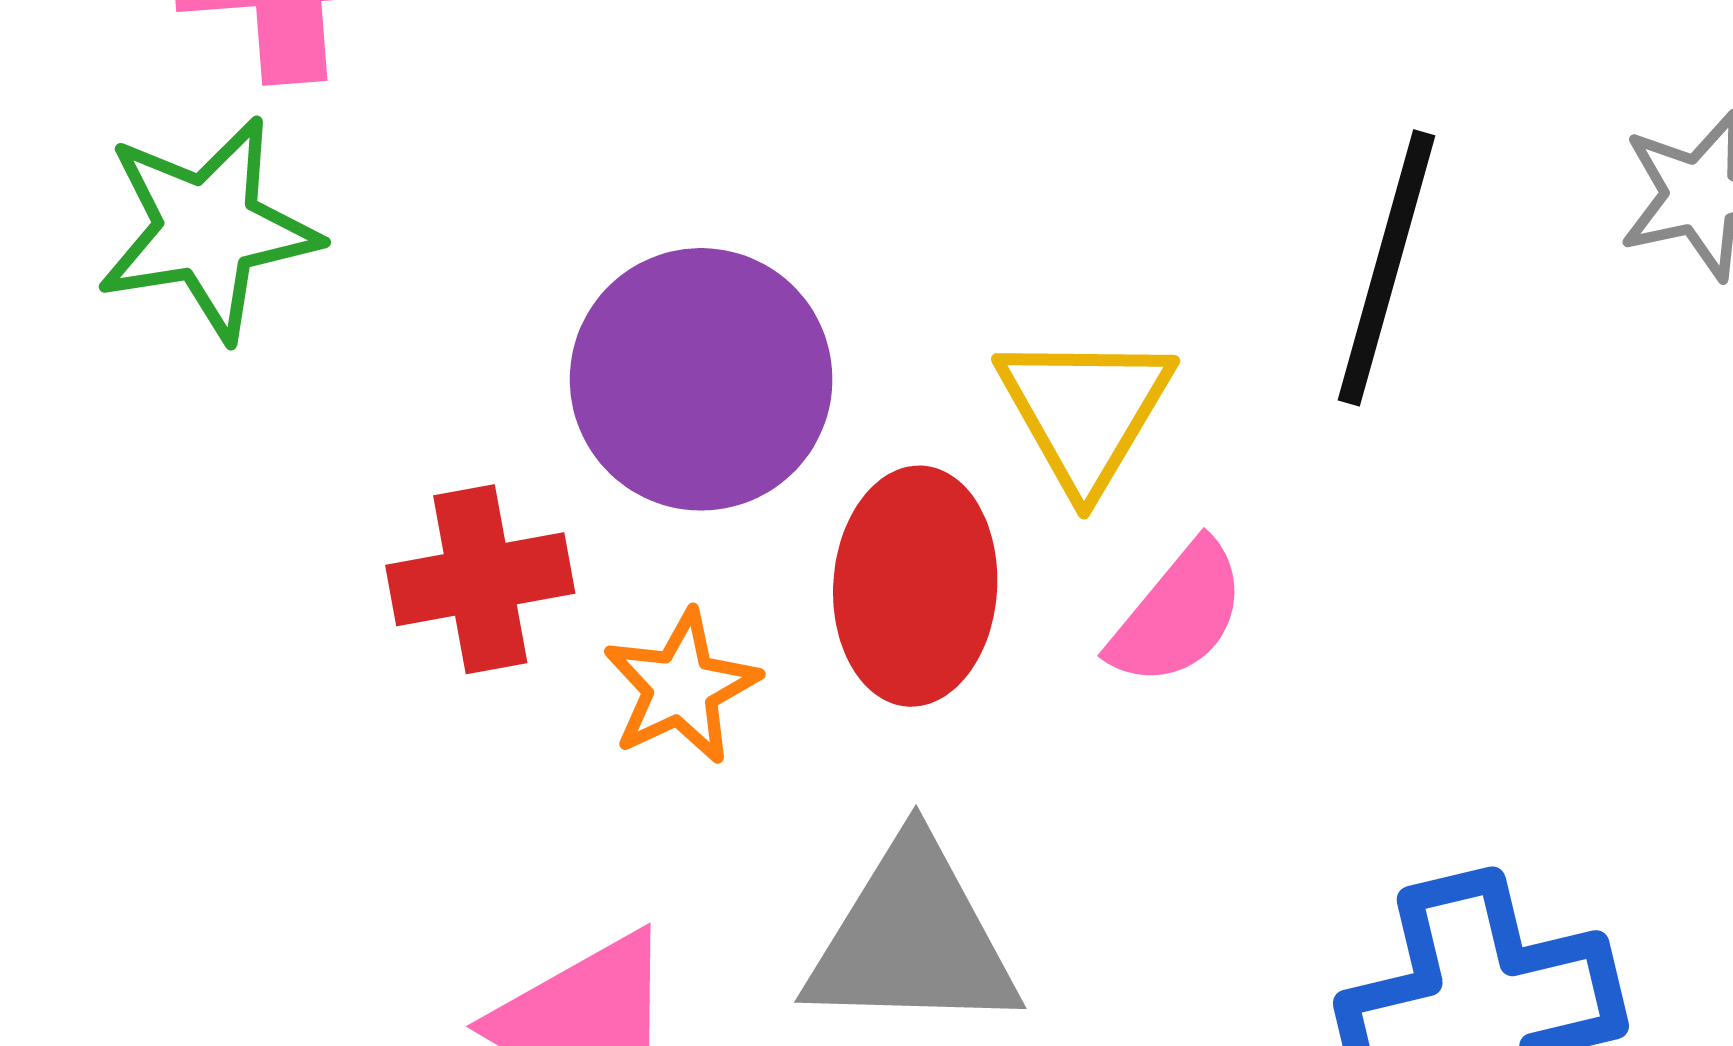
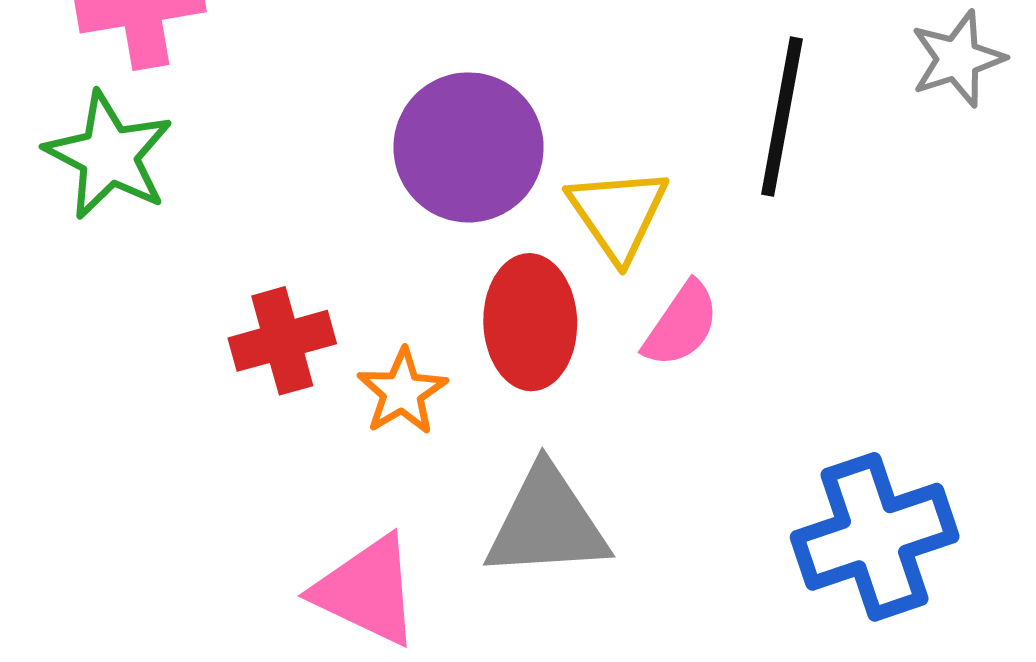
green star: (208, 229) -> (109, 155), turned -30
purple circle: (701, 379) -> (469, 147), moved

